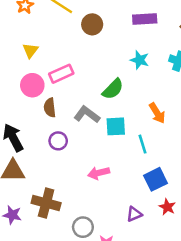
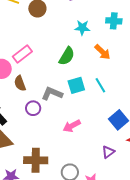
orange arrow: (157, 113) -> (102, 52), moved
gray L-shape: (87, 115) -> (52, 94), moved
cyan line: (143, 144) -> (100, 85), moved

